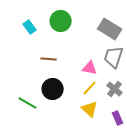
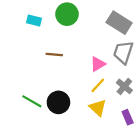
cyan rectangle: (30, 27) -> (34, 21), turned -40
pink triangle: (90, 68) -> (98, 64), turned -42
black circle: (53, 89) -> (58, 102), moved

